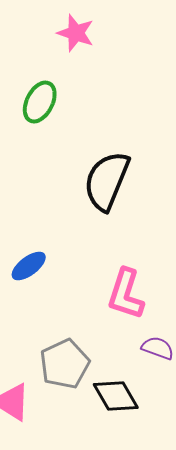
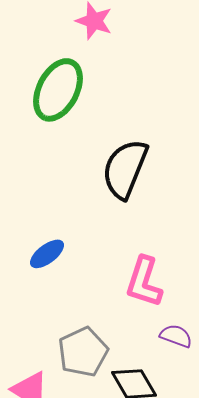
green ellipse: (40, 102) -> (58, 90), size x1.5

